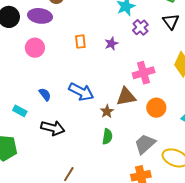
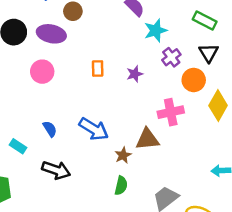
orange circle: (156, 108) -> (194, 80), moved

